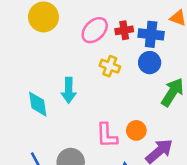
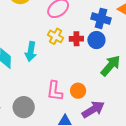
red cross: (124, 30) -> (76, 39), moved
yellow cross: (110, 66) -> (56, 36), moved

